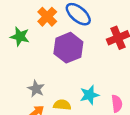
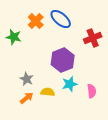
purple hexagon: (68, 48) -> (63, 60), moved

